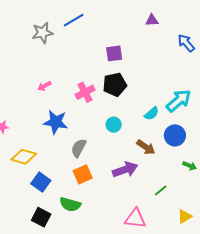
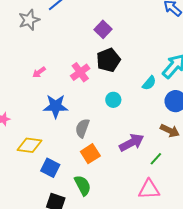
purple square: (114, 53) -> (103, 29), turned -30
brown arrow: (146, 147) -> (170, 131), moved
green line: (161, 190) -> (156, 159), moved
green semicircle: (70, 204) -> (83, 185), turned -125

